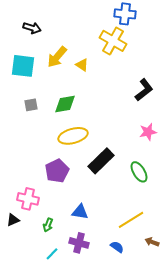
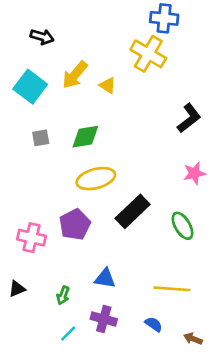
cyan square: (23, 66) -> (30, 87), turned 30
pink cross: (28, 199) -> (32, 238), moved
yellow line: (131, 220) -> (172, 289), turned 36
brown arrow: (152, 242) -> (193, 339), moved

